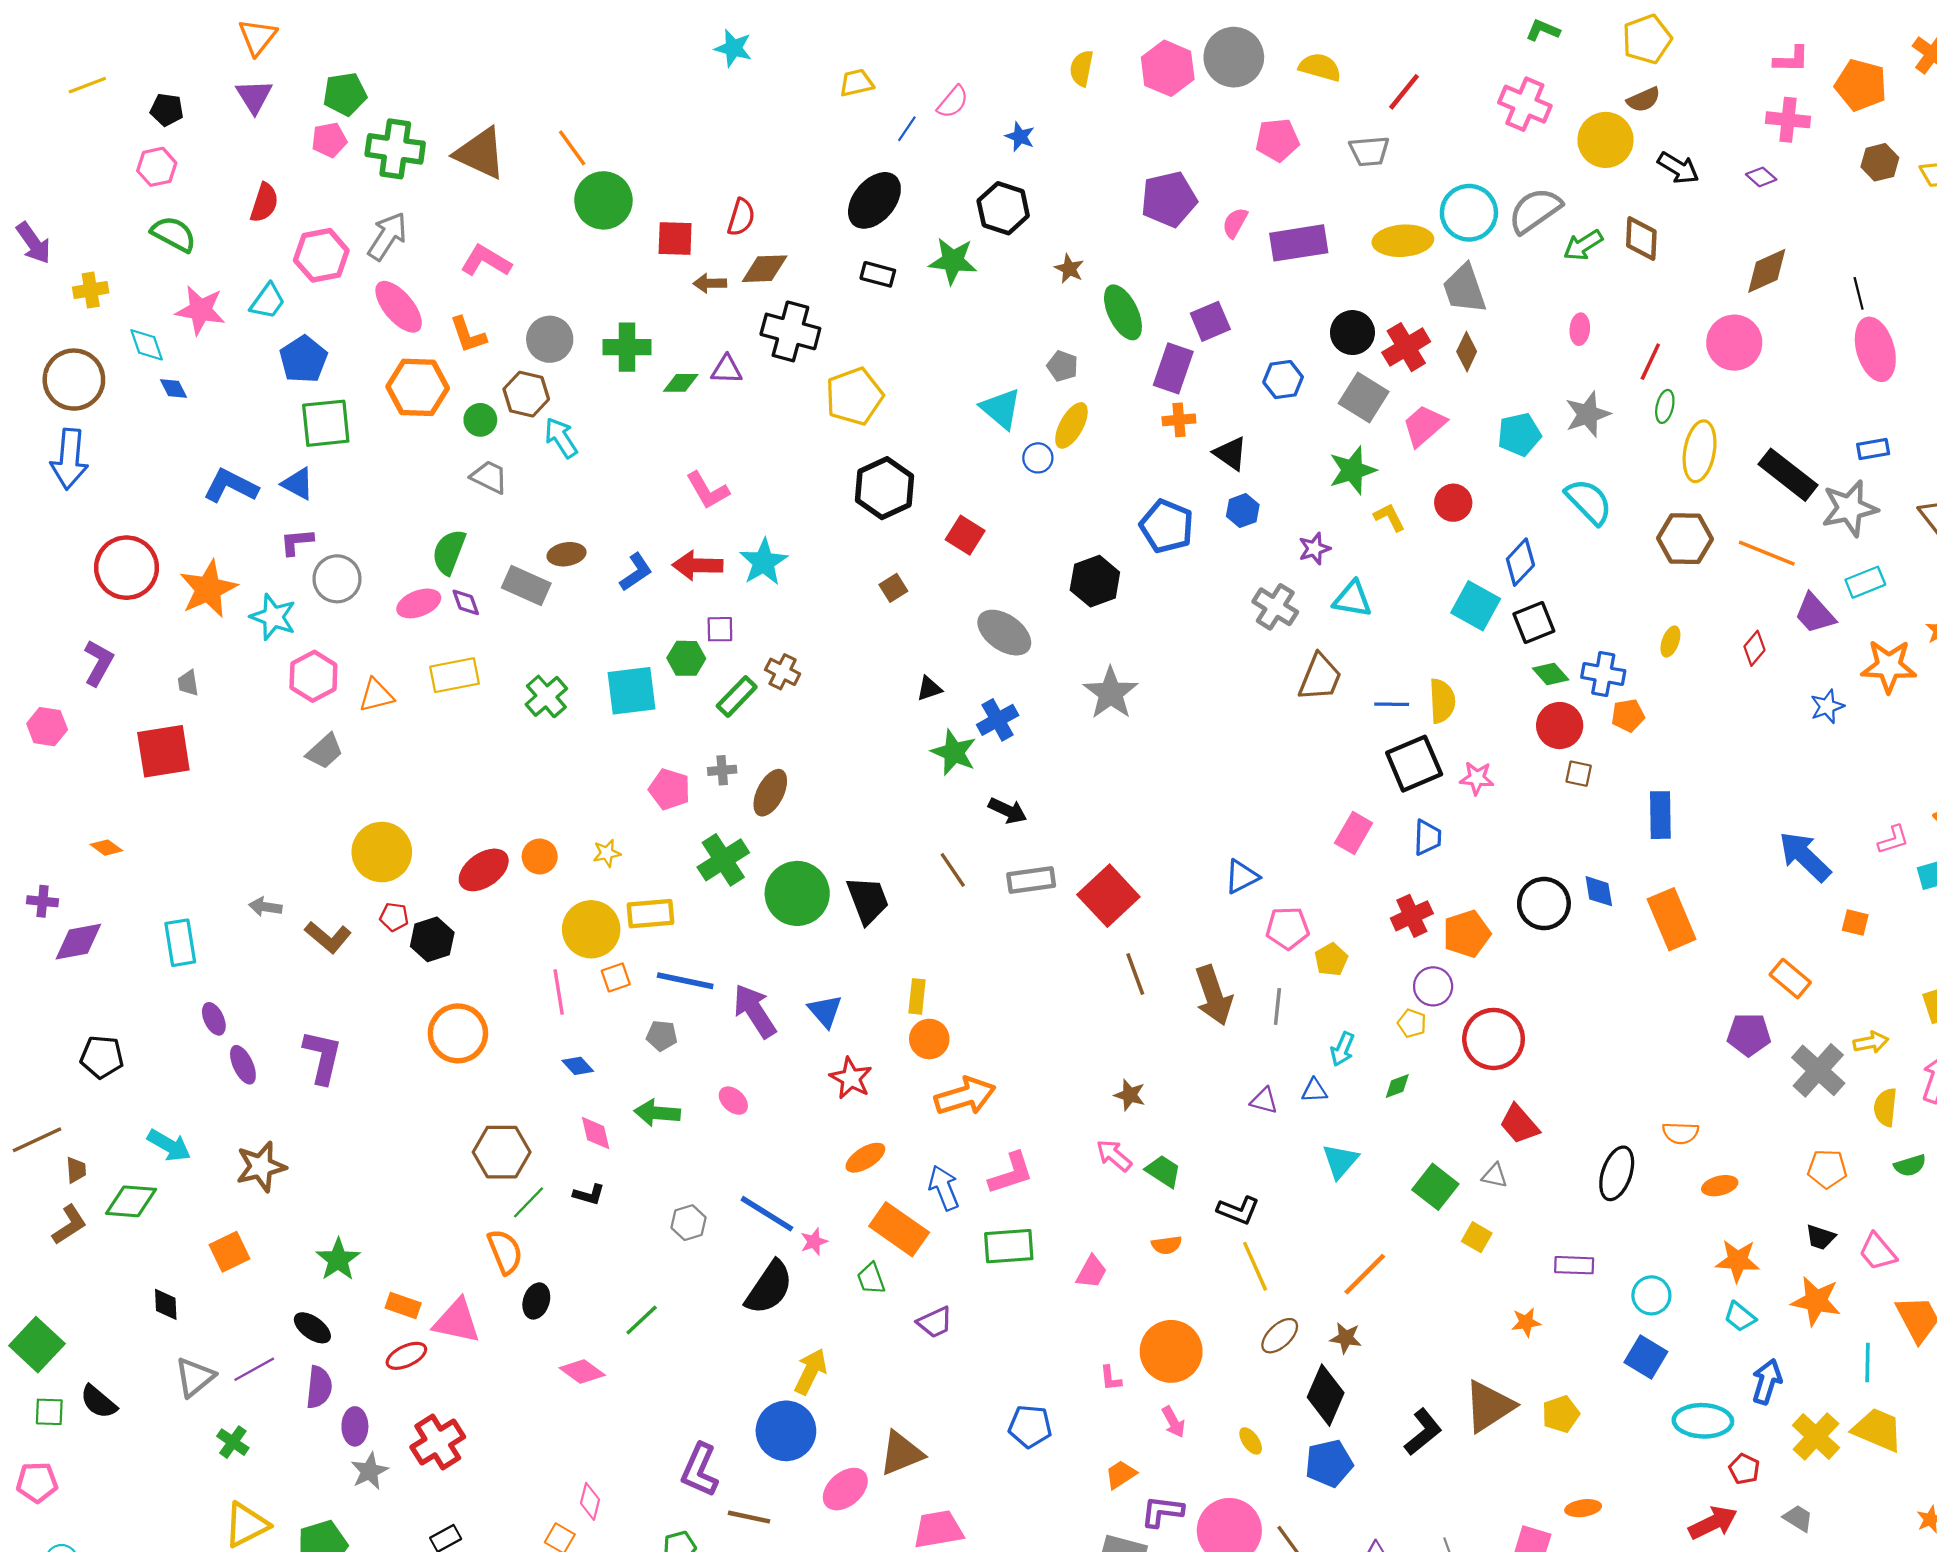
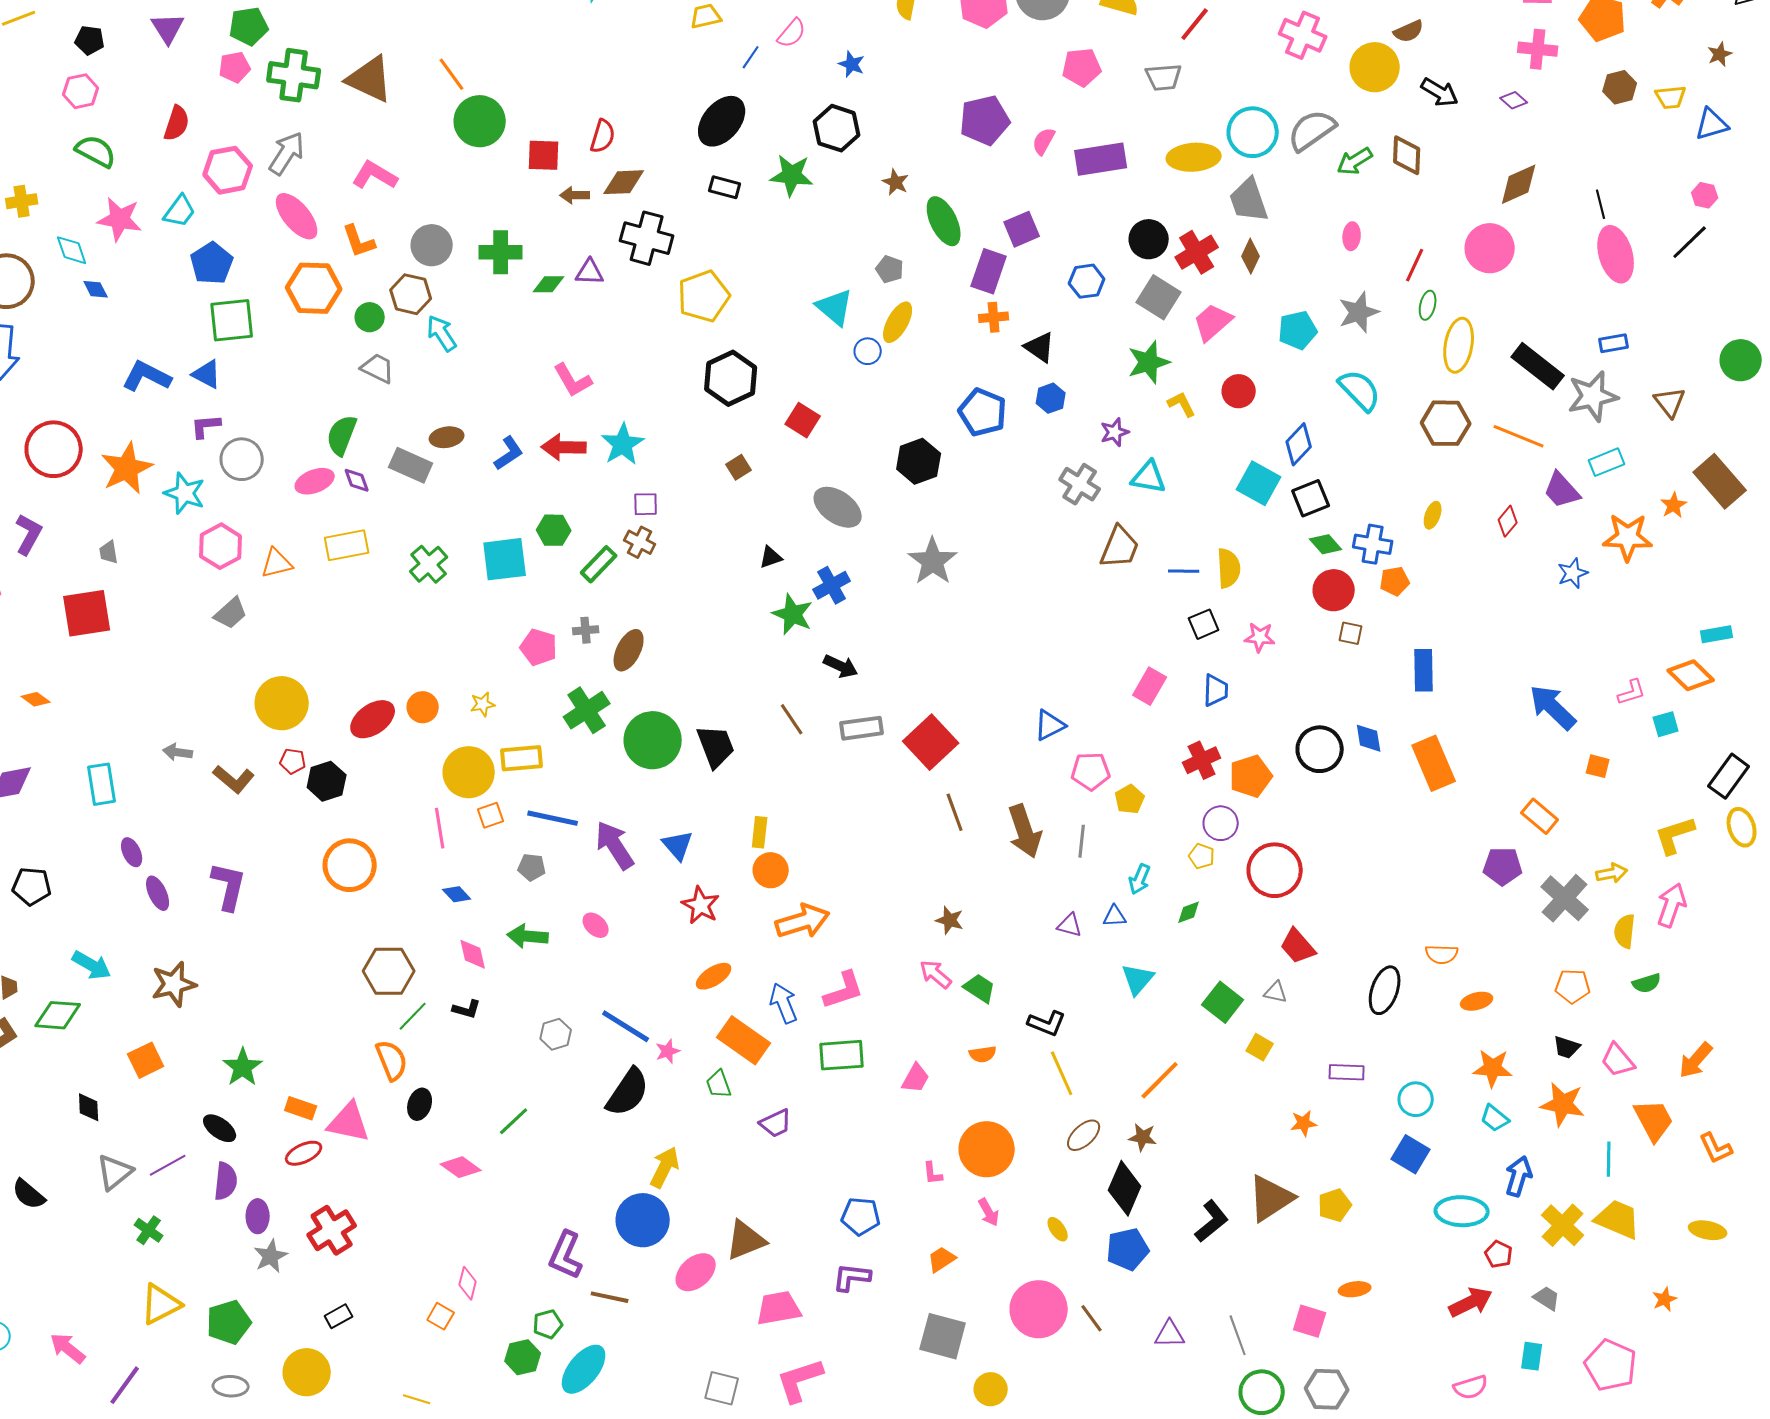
purple square: (720, 629) -> (646, 504), moved
black square: (1414, 764) -> (1204, 624), size x0.6
purple L-shape: (1162, 1511) -> (852, 1277), moved

